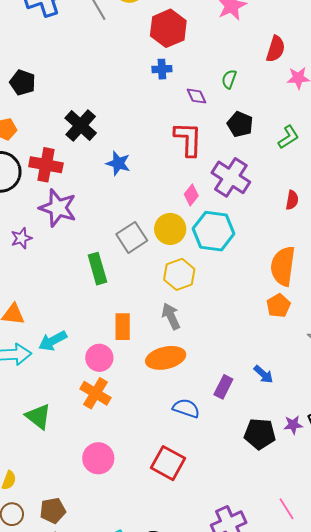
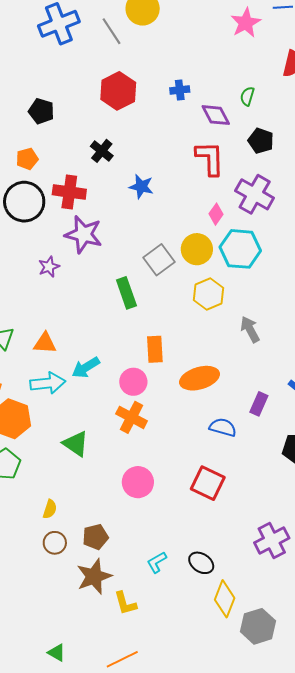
red hexagon: (168, 28) -> (118, 91), moved
purple diamond: (196, 96) -> (216, 115), size x1.4
black cross: (81, 126) -> (102, 151), size x0.7
gray arrow: (171, 316) -> (250, 329), moved

